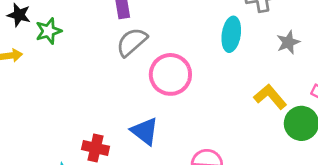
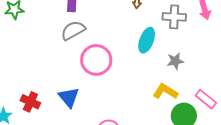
gray star: (288, 42) -> (175, 61), moved
yellow L-shape: (270, 97) -> (165, 91), turned -30

